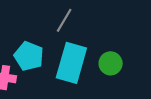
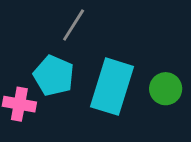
gray line: (64, 20) -> (74, 25), moved

